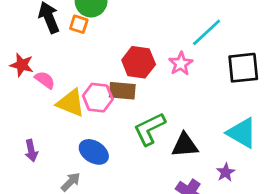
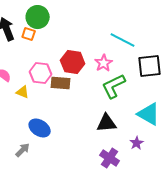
cyan line: (207, 32) -> (123, 40), turned 70
pink hexagon: (98, 98) -> (41, 73), moved
yellow triangle: (71, 103) -> (23, 92), size x0.6
green L-shape: (149, 129) -> (114, 86), moved

